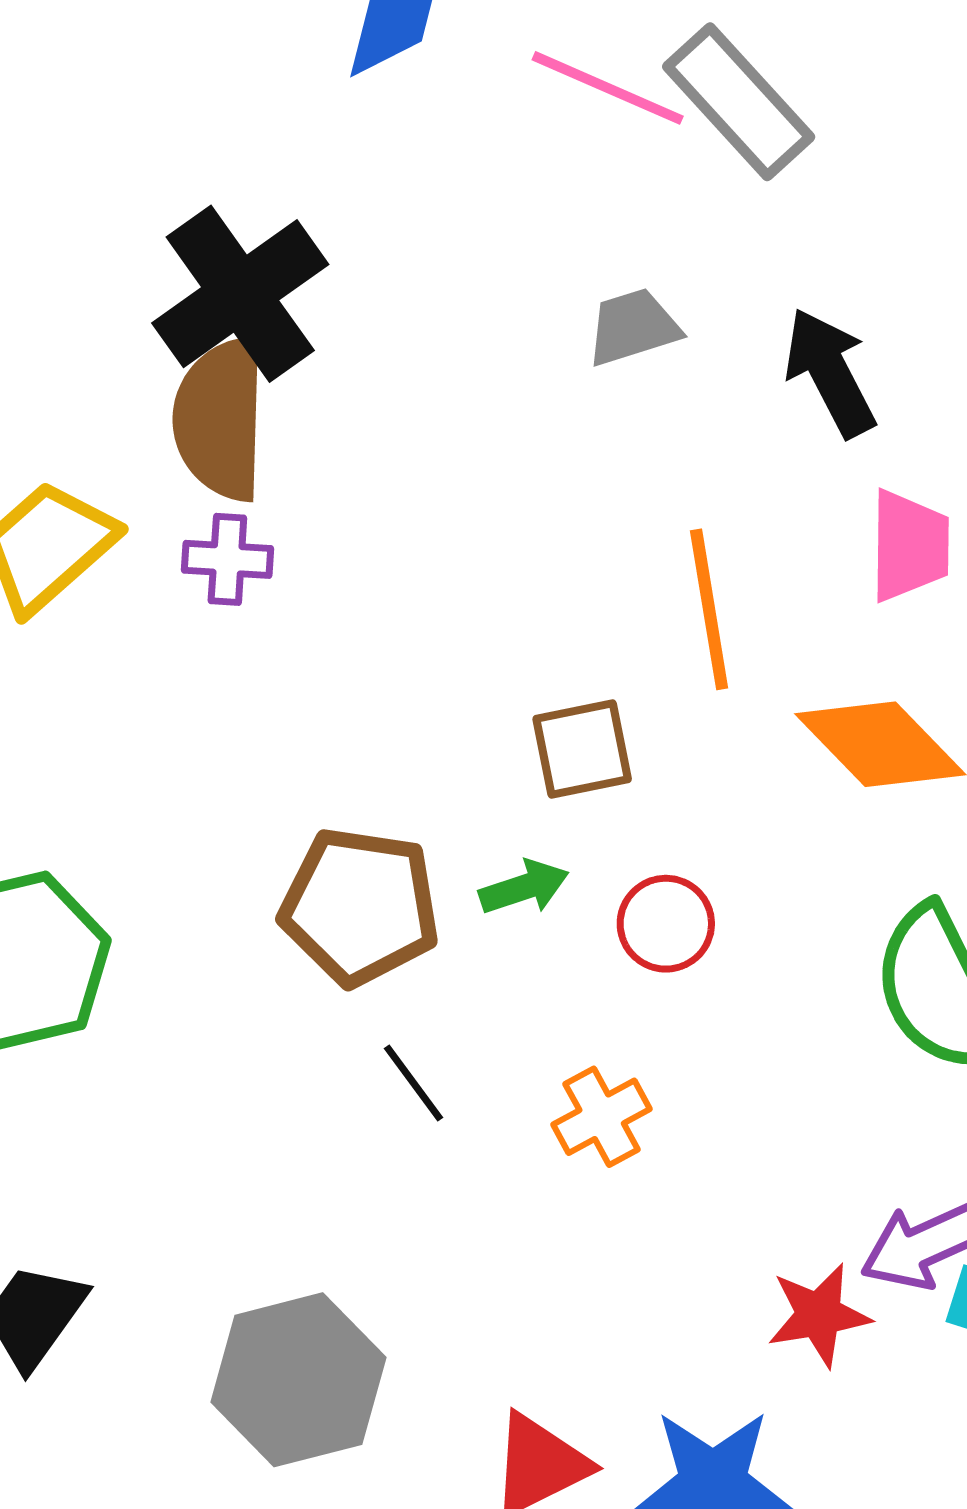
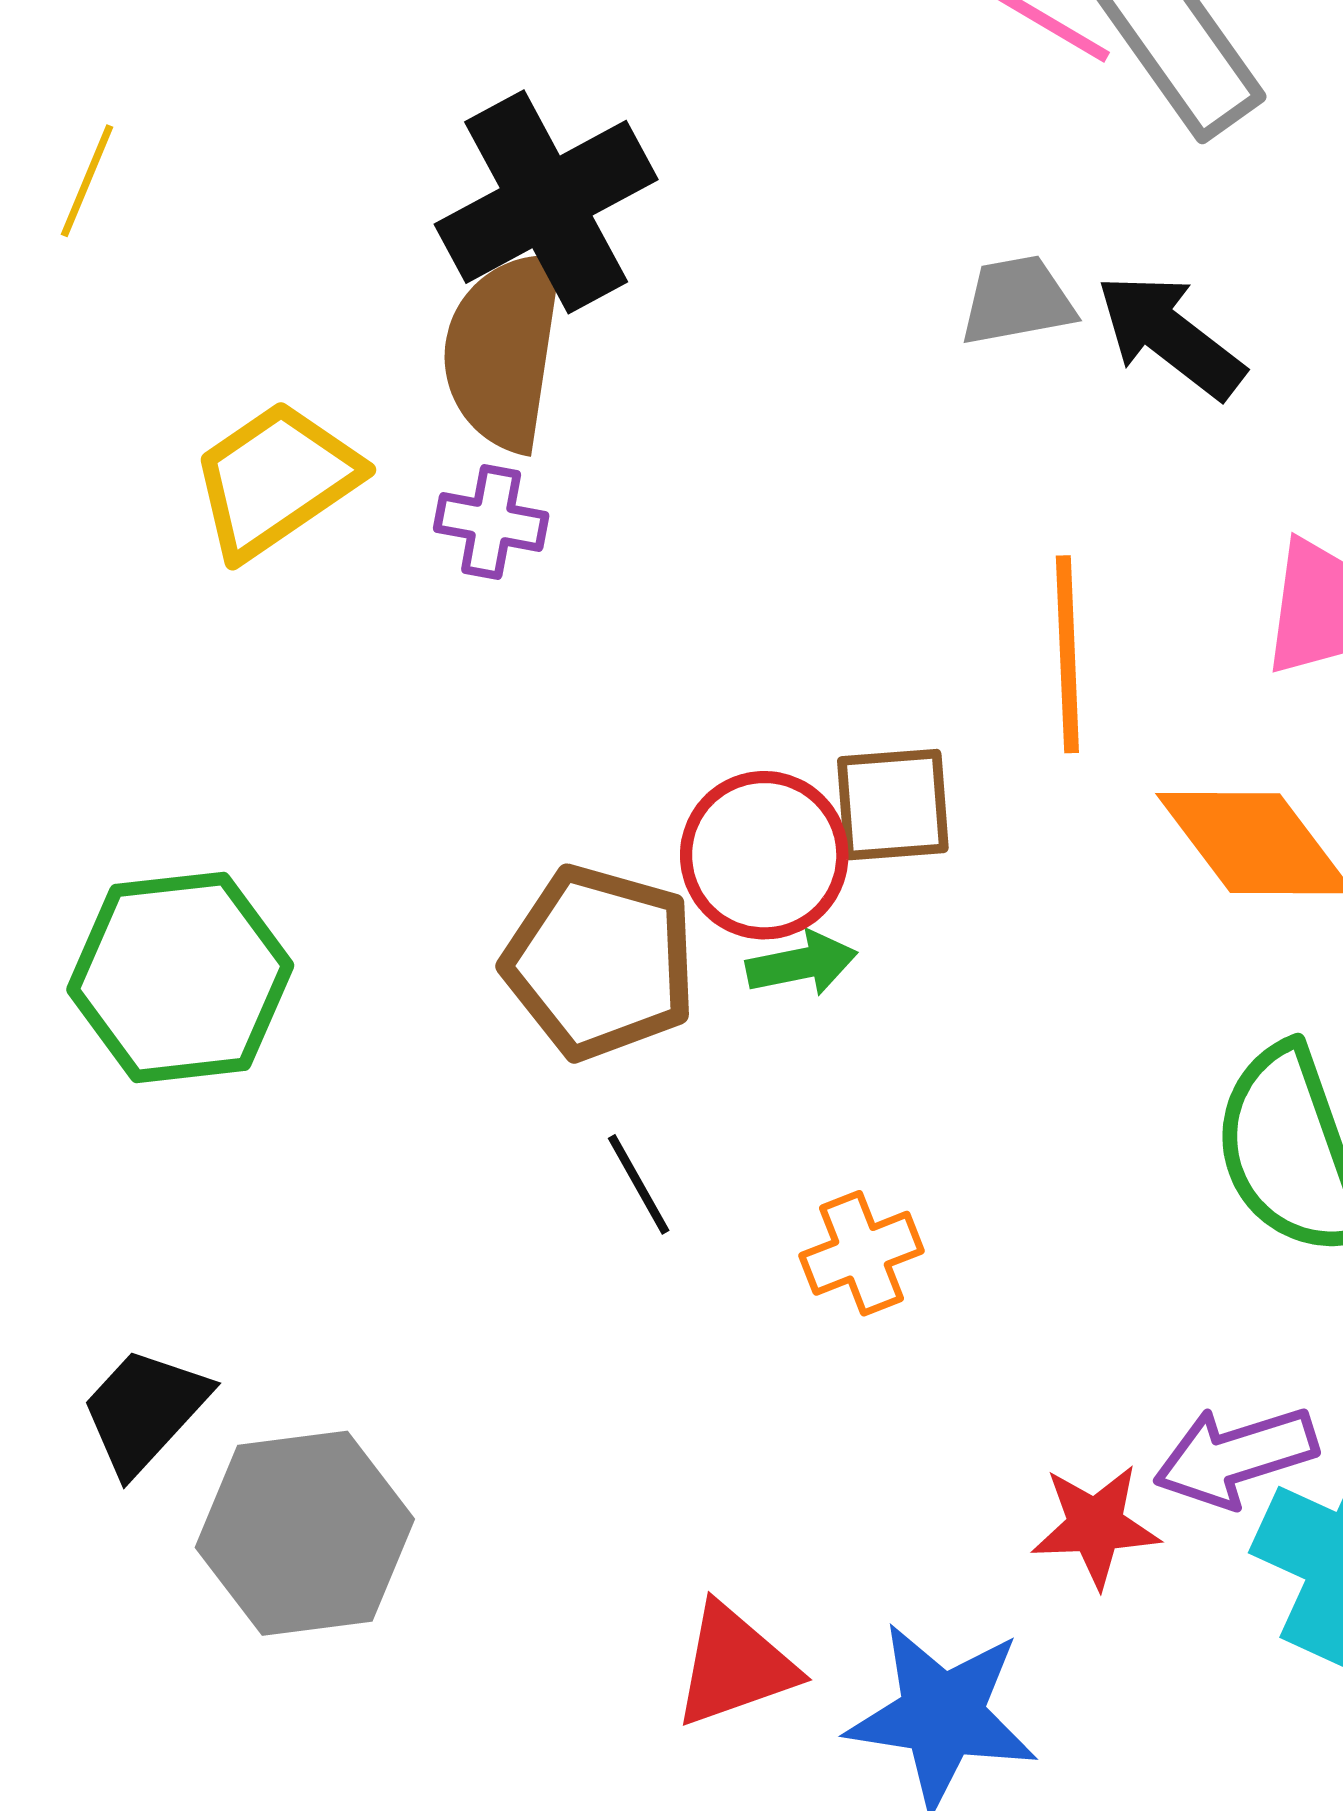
black arrow: (830, 372) -> (1170, 336), moved, turned -32
red circle: (666, 924) -> (764, 855), moved, size x1.4
gray hexagon: (298, 1380) -> (305, 1533), moved

